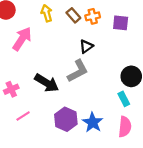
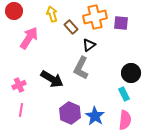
brown rectangle: (73, 15) -> (71, 27), moved
orange cross: (93, 16) -> (95, 17), size x1.6
gray L-shape: (78, 71) -> (81, 68), turned 145
pink line: (23, 116) -> (21, 110), moved, turned -48

